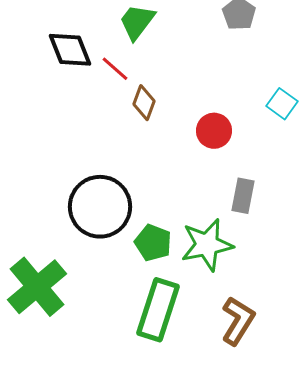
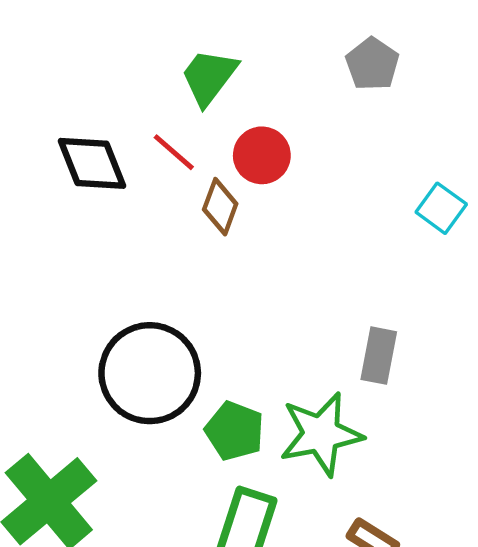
black diamond: (70, 50) -> (92, 163), moved
red circle: (214, 131) -> (262, 155), moved

